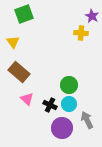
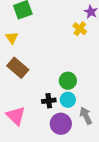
yellow cross: (81, 33) -> (80, 29), turned 32
pink triangle: (27, 99) -> (16, 116), moved, size x1.5
black cross: (50, 105) -> (49, 101), turned -32

